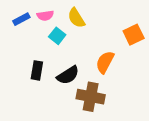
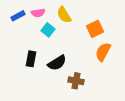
orange square: (134, 35) -> (95, 29), moved
orange semicircle: (105, 62) -> (103, 52), moved
brown cross: (91, 97) -> (76, 81), size x0.7

